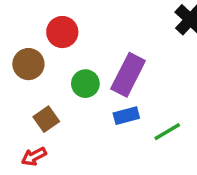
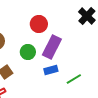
red circle: (62, 32) -> (39, 24), moved

